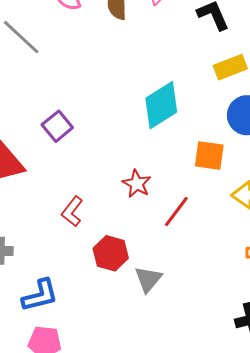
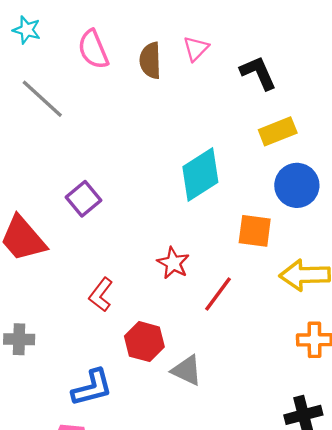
gray triangle: (148, 279) -> (187, 370), turned -44
blue L-shape: (40, 295) -> (92, 388), moved

